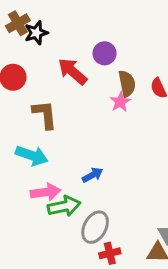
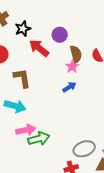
black star: (36, 33) -> (23, 29), moved
blue arrow: (93, 175) -> (69, 87), moved
gray ellipse: (95, 227) -> (84, 149), moved, turned 45

